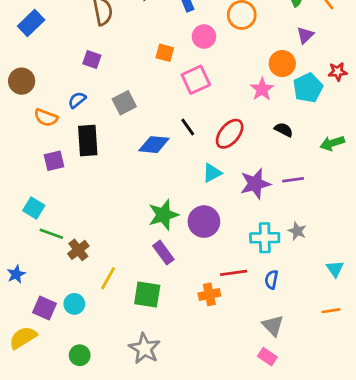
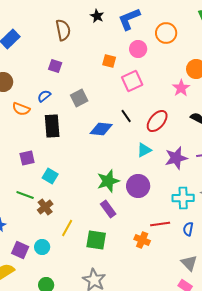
purple square: (54, 161) -> (27, 158), moved
cyan square: (34, 208) -> (50, 176), moved
orange cross: (209, 294) -> (142, 240), turned 35

